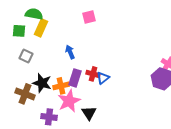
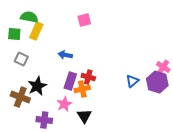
blue arrow: (70, 52) -> (65, 55), turned -56
blue triangle: (103, 78) -> (132, 81), moved
black star: (42, 83) -> (37, 86), turned 30
orange cross: (61, 86) -> (82, 89), moved
pink star: (69, 101) -> (64, 104), size x0.7

